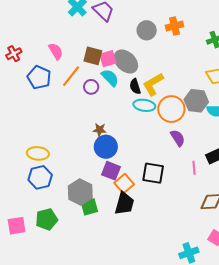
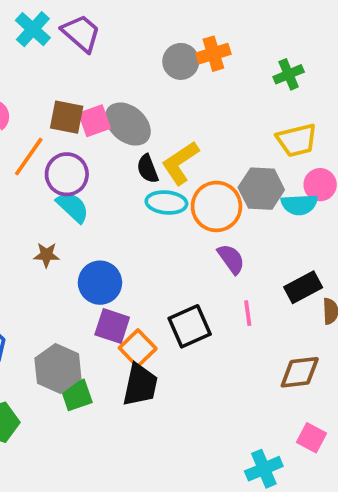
gray circle: (147, 30) -> (181, 61), moved
cyan semicircle: (110, 78) -> (73, 207), moved
purple circle: (91, 87) -> (67, 174), size x1.5
brown star: (100, 130) -> (46, 255), moved
pink line: (194, 168) -> (248, 313), moved
black square: (153, 173) -> (190, 326), turned -30

